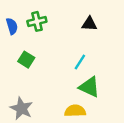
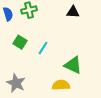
cyan line: (80, 62) -> (43, 48), moved

